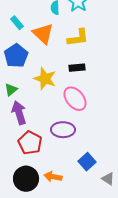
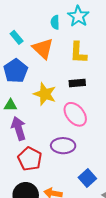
yellow L-shape: (78, 38) -> (78, 53), turned 100
green triangle: (11, 90) -> (11, 105), turned 40

